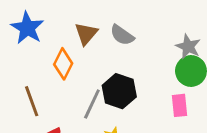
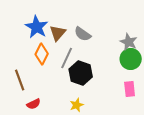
blue star: (27, 28) -> (37, 27), moved
gray line: (92, 104) -> (67, 58), moved
pink rectangle: (179, 105) -> (130, 89), moved

